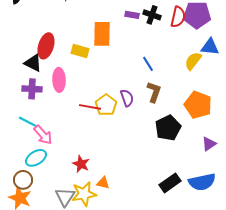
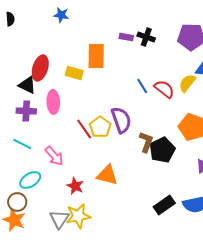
red semicircle: (178, 17) -> (164, 89), moved, turned -65
brown L-shape: (154, 92) -> (146, 142), moved
purple semicircle: (127, 98) -> (121, 120), size x1.5
red line: (90, 107) -> (84, 129), turned 45
pink arrow: (43, 135) -> (54, 156), moved
orange triangle: (103, 183) -> (107, 175), moved, size x1.6

